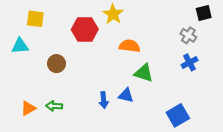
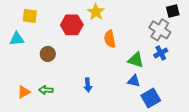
gray cross: (188, 35) -> (160, 30), size x1.5
orange semicircle: (130, 46) -> (110, 39), turned -108
green triangle: (144, 73) -> (136, 60), moved
blue triangle: (126, 95) -> (134, 81), moved

